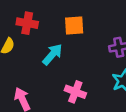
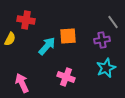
orange square: (74, 26) -> (68, 36), moved

